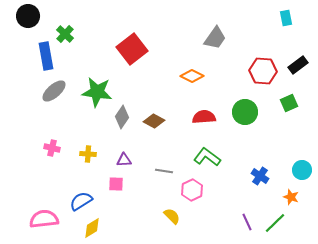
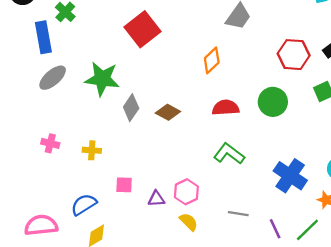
orange diamond: (192, 76) -> (212, 60), turned -70
purple triangle: (124, 160) -> (156, 199), moved
gray line: (164, 171) -> (238, 214), moved
blue cross: (260, 176) -> (290, 176), size x1.6
pink hexagon: (192, 190) -> (186, 192), moved

